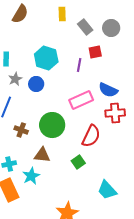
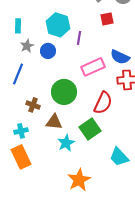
purple line: (79, 65) -> (79, 38), moved
brown cross: (21, 130) -> (33, 105), moved
green square: (78, 162) -> (90, 129), size x1.5
cyan star: (31, 176) -> (66, 143), moved

